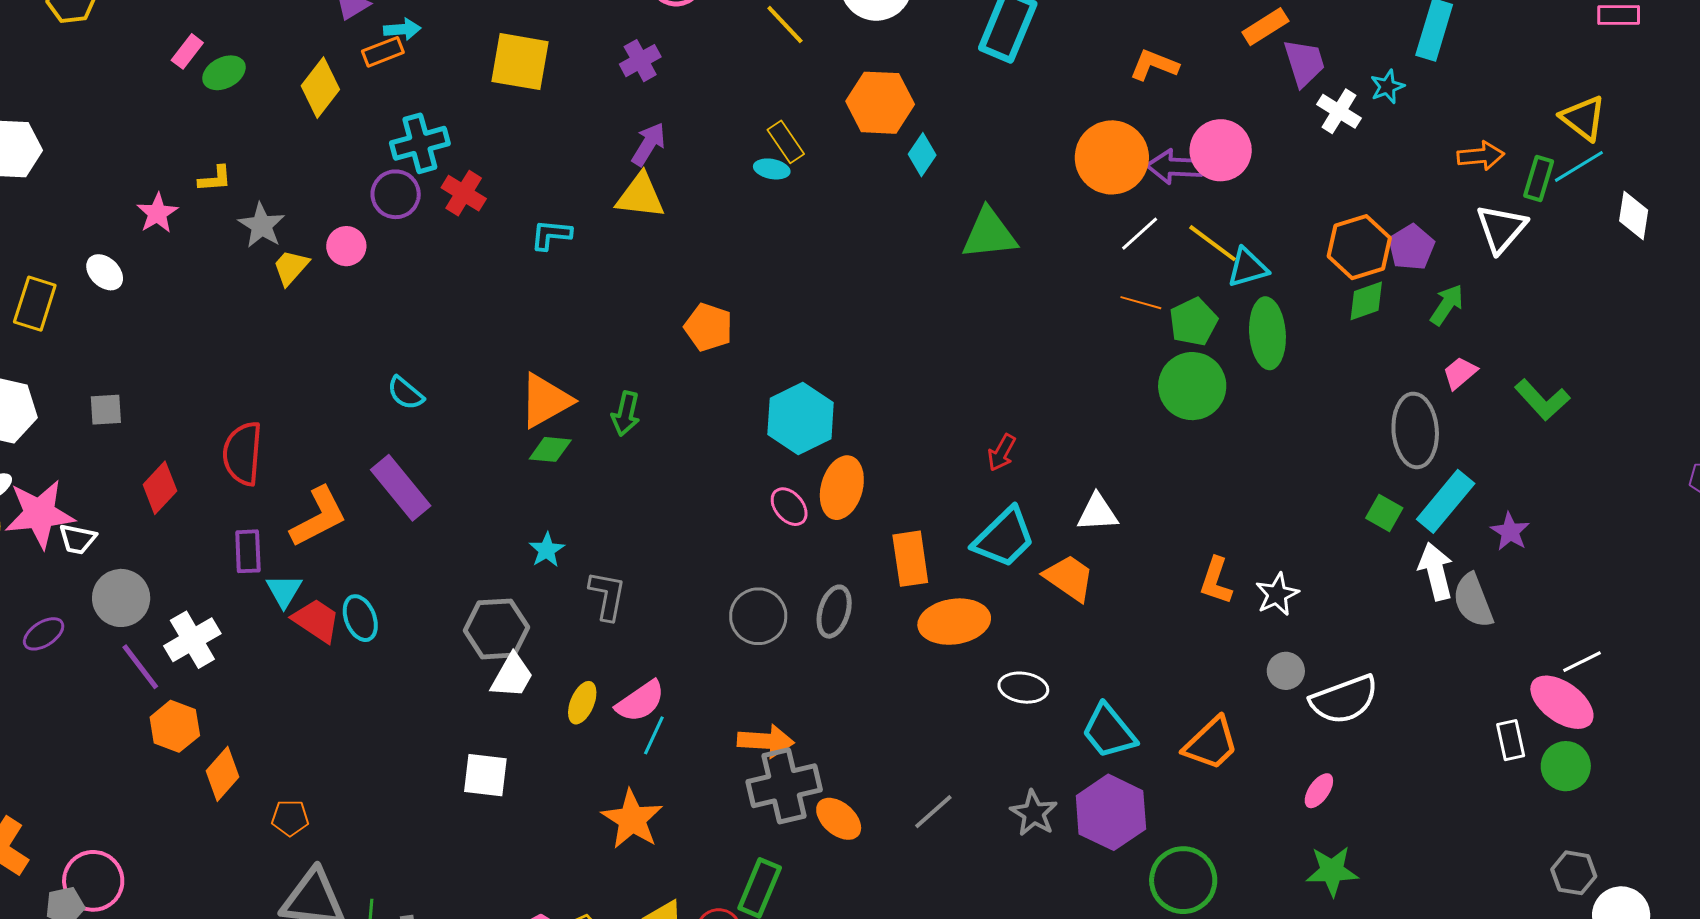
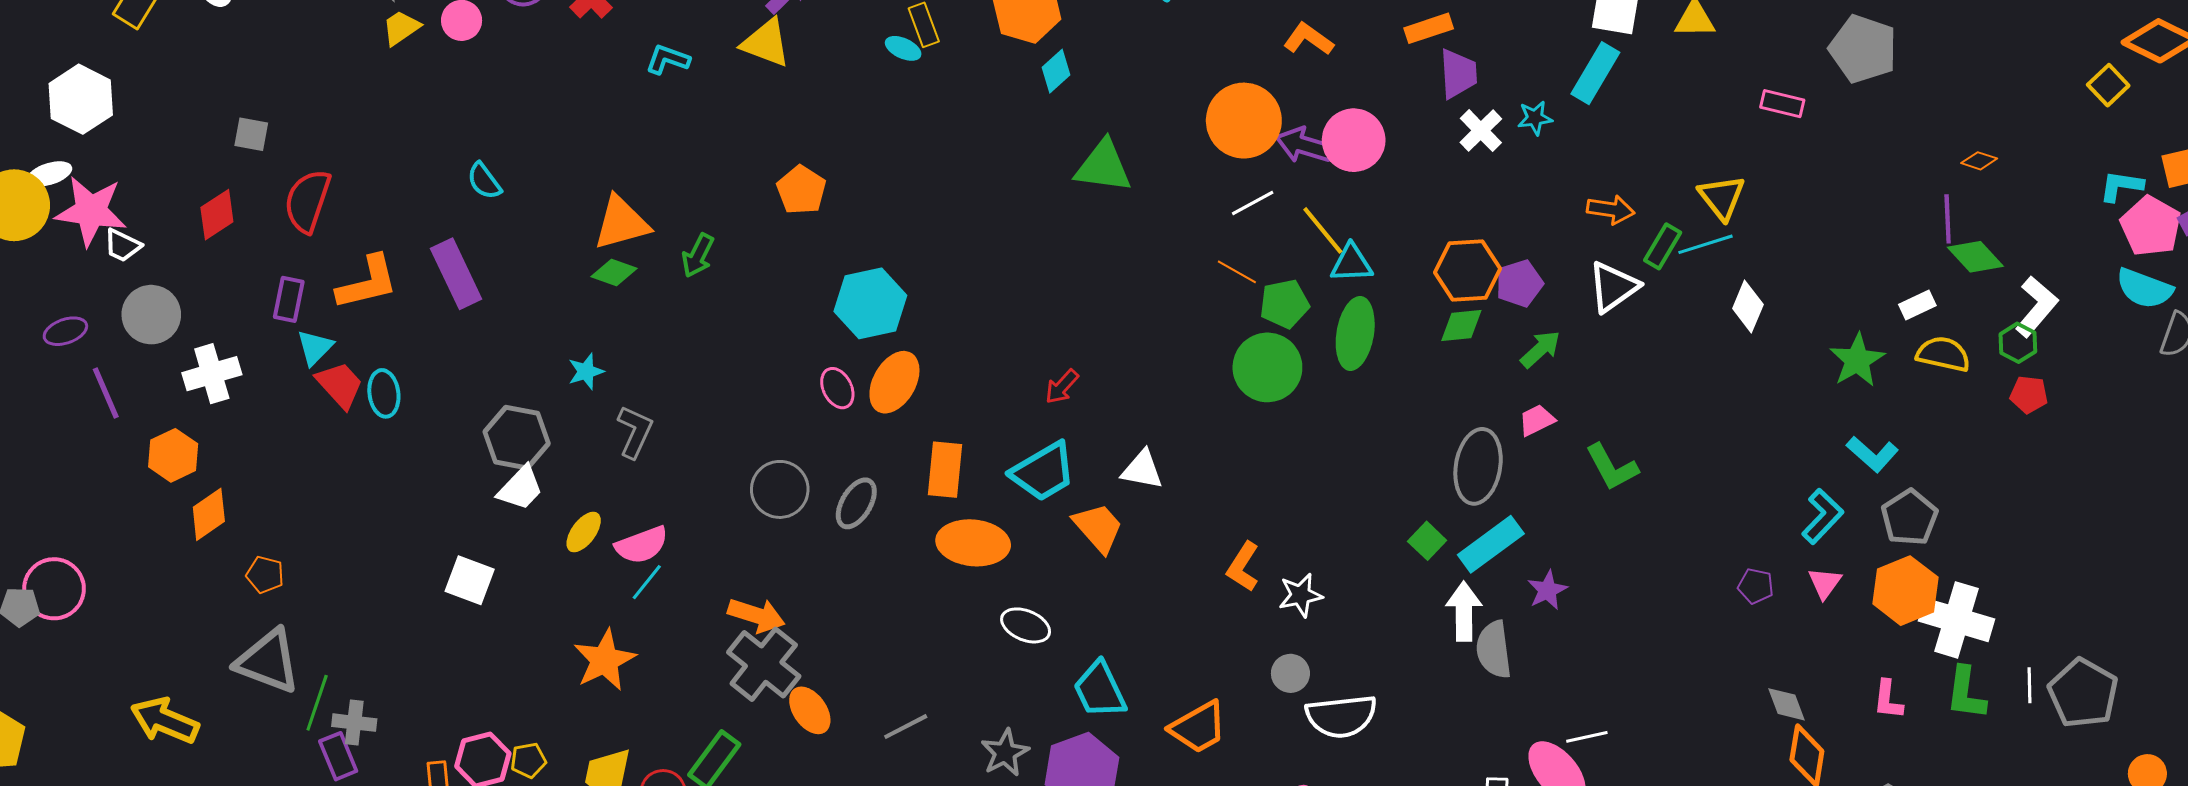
gray square: (106, 410) -> (251, 134), moved
purple line: (140, 667) -> (106, 393), moved
gray cross: (784, 786) -> (764, 664), turned 38

